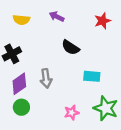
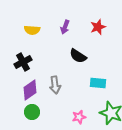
purple arrow: (57, 17) -> (65, 27), turned -96
red star: (103, 21) -> (98, 27), moved

